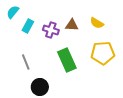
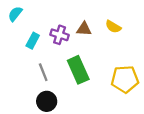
cyan rectangle: (28, 26) -> (33, 41), moved
yellow pentagon: (103, 53) -> (125, 79), moved
gray line: (26, 62) -> (43, 72), moved

